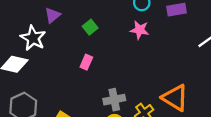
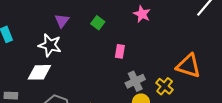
pink star: (140, 30) -> (142, 14), turned 30
pink rectangle: (86, 62) -> (120, 51), moved

